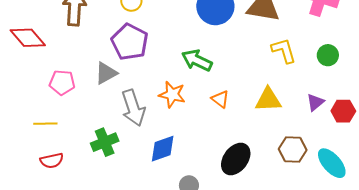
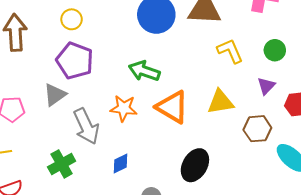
orange triangle: (220, 99) -> (172, 107), size x1.8
purple triangle: (315, 102) -> (266, 86), moved
blue diamond: (163, 149) -> (121, 164), size x0.7
brown hexagon: (293, 149) -> (257, 129), moved

